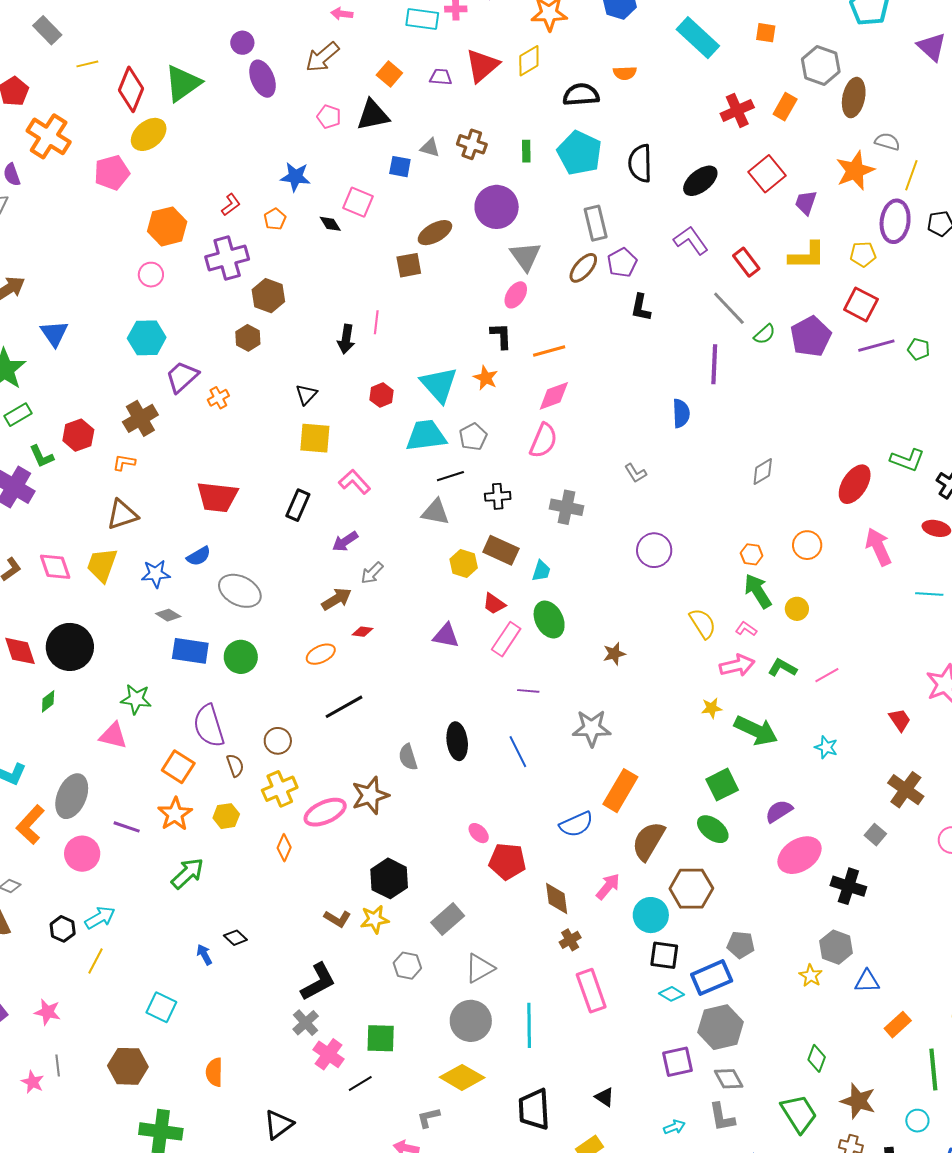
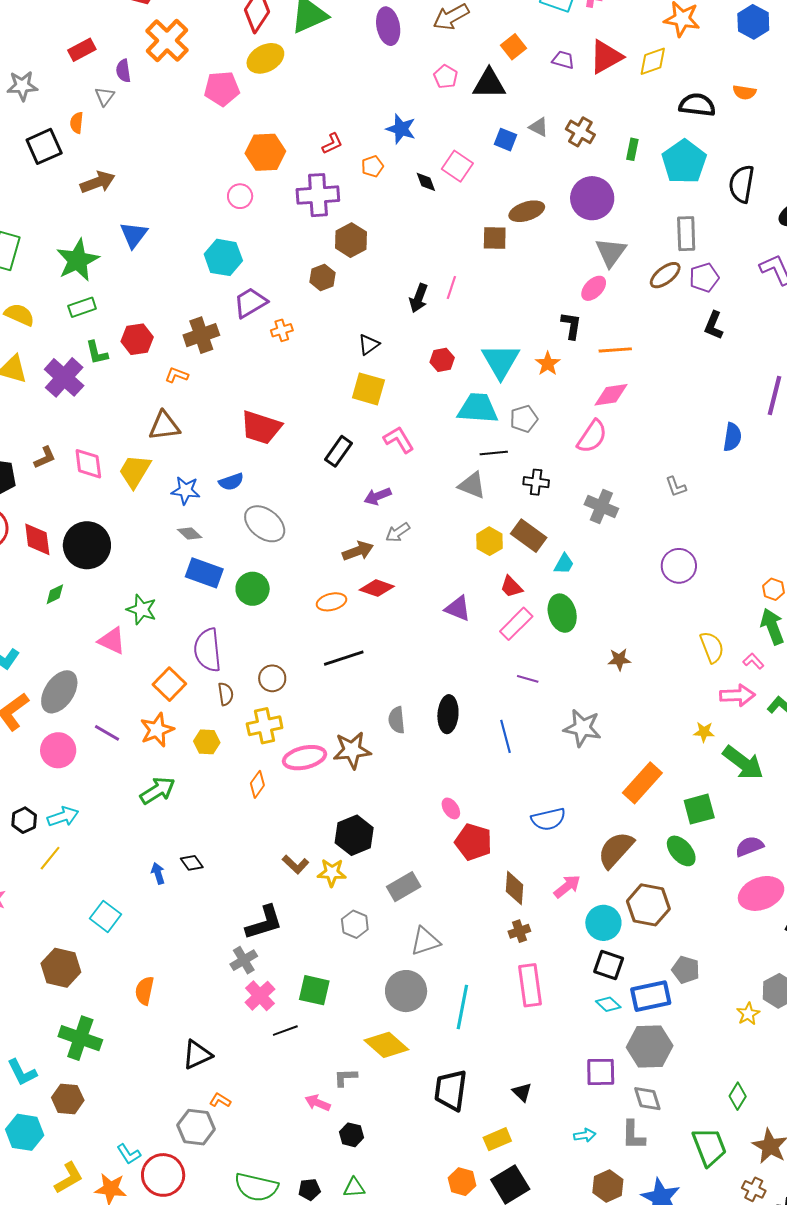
red diamond: (362, 632) -> (377, 588), size x1.6
orange rectangle: (620, 791) -> (642, 783), moved

